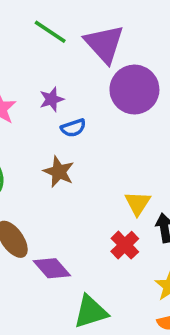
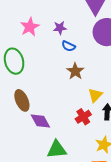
blue semicircle: (73, 128) -> (68, 46), turned 32
brown star: (59, 172) -> (75, 71), moved

